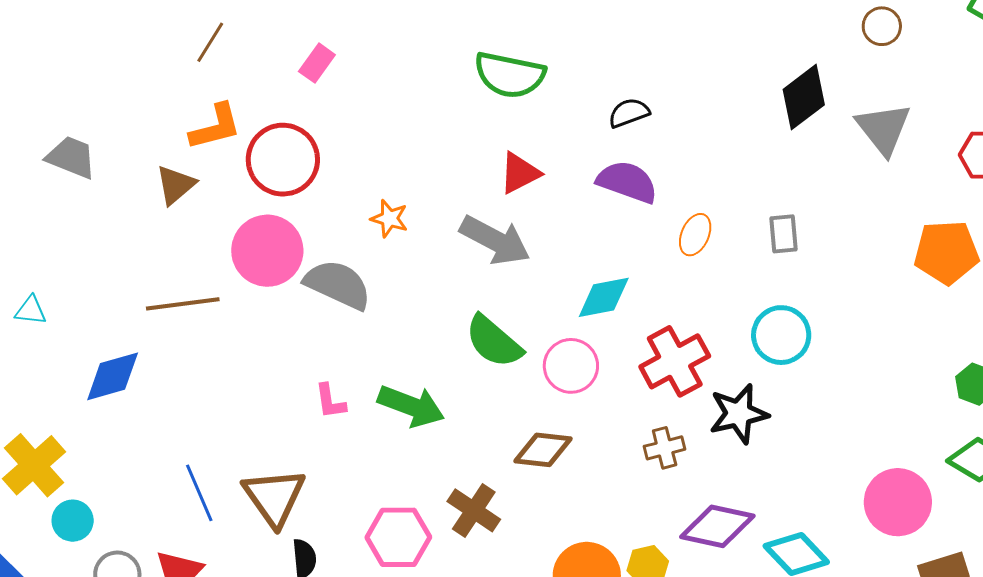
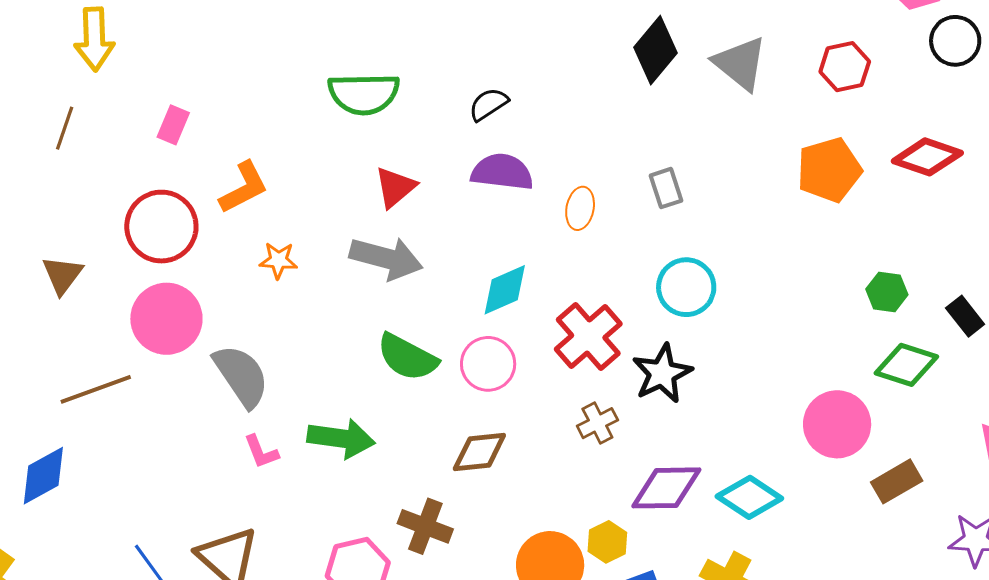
orange L-shape: (215, 127) -> (244, 188), moved
gray semicircle: (338, 285) -> (241, 376), moved, turned 44

